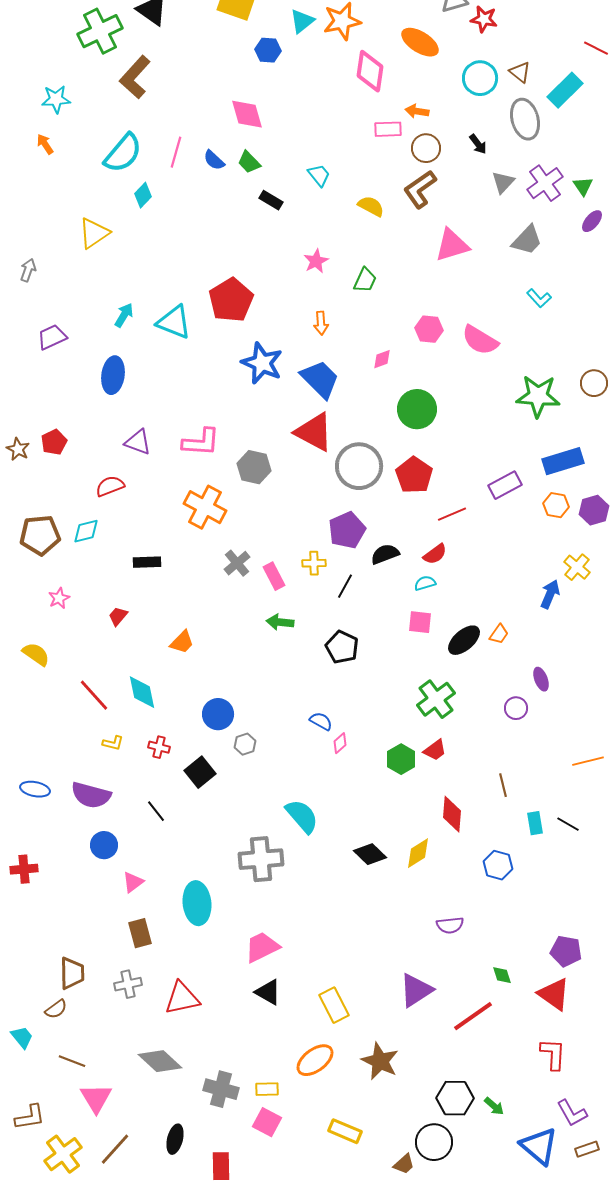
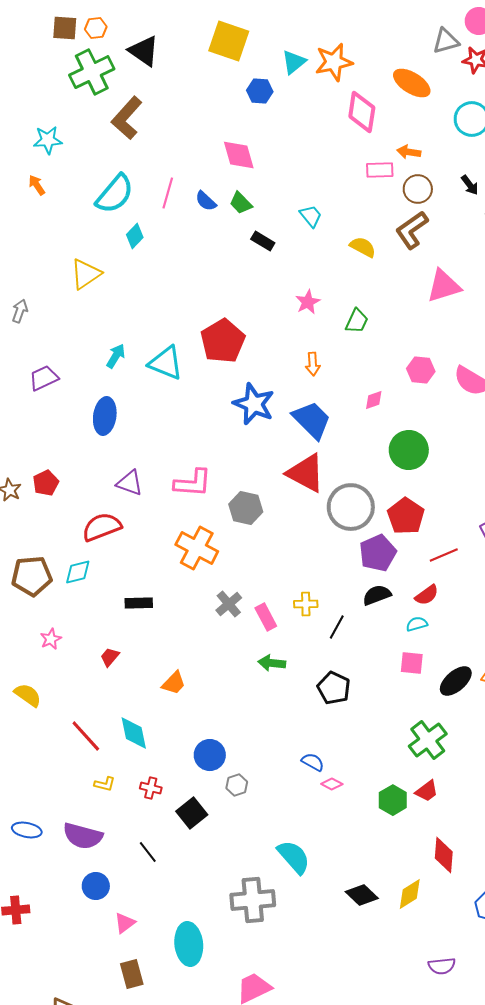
red semicircle: (110, 486) -> (102, 527), size x1.4
purple pentagon: (347, 530) -> (378, 553), moved
pink diamond: (340, 743) -> (332, 784), turned 70

